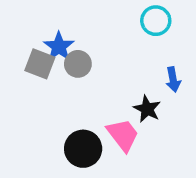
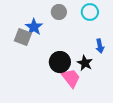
gray circle: (78, 64) -> (59, 12), moved
black circle: (83, 149) -> (60, 62), moved

